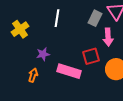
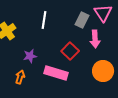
red square: (91, 56) -> (70, 51), moved, turned -30

